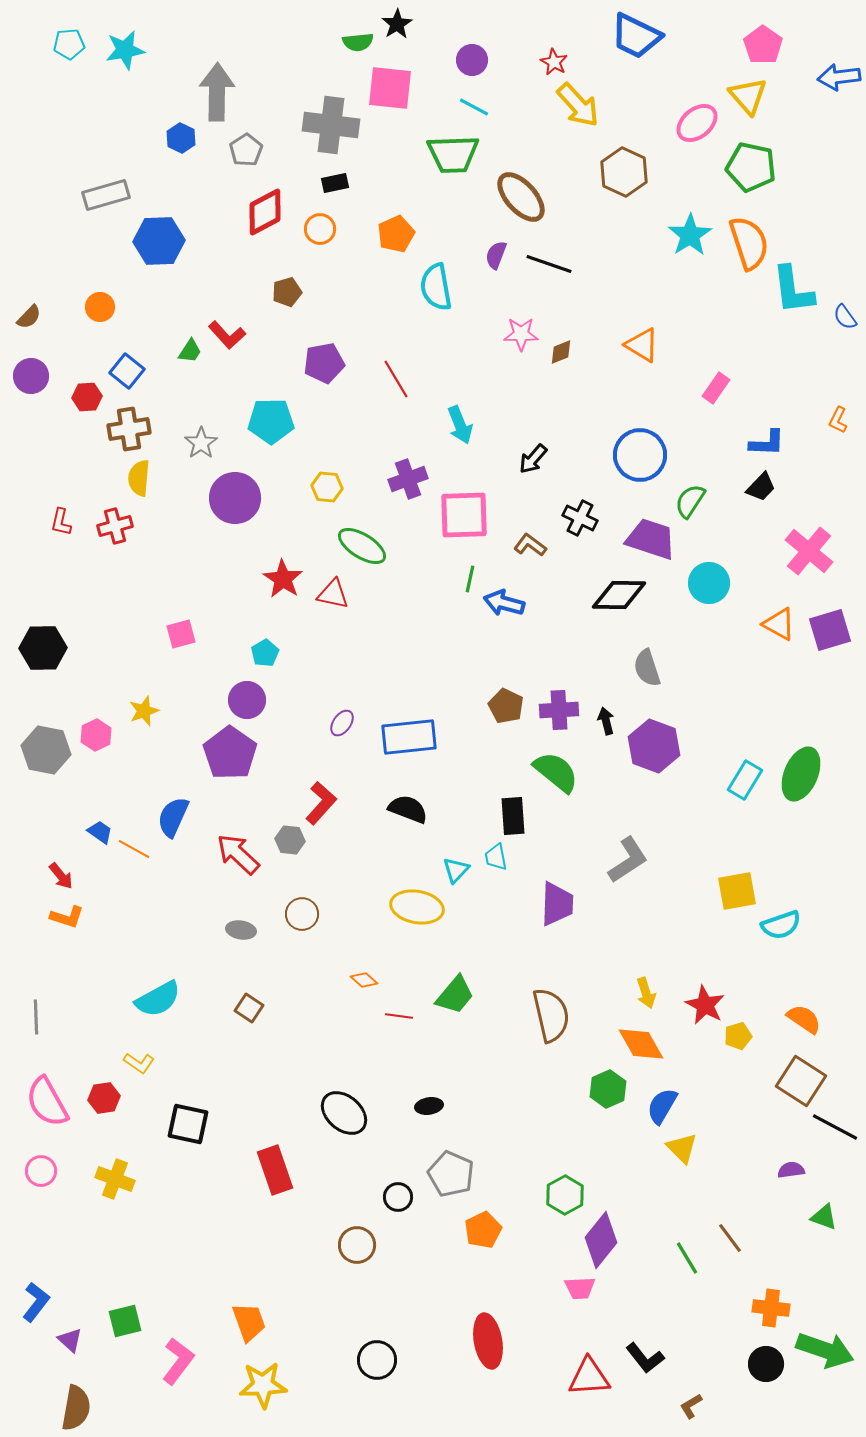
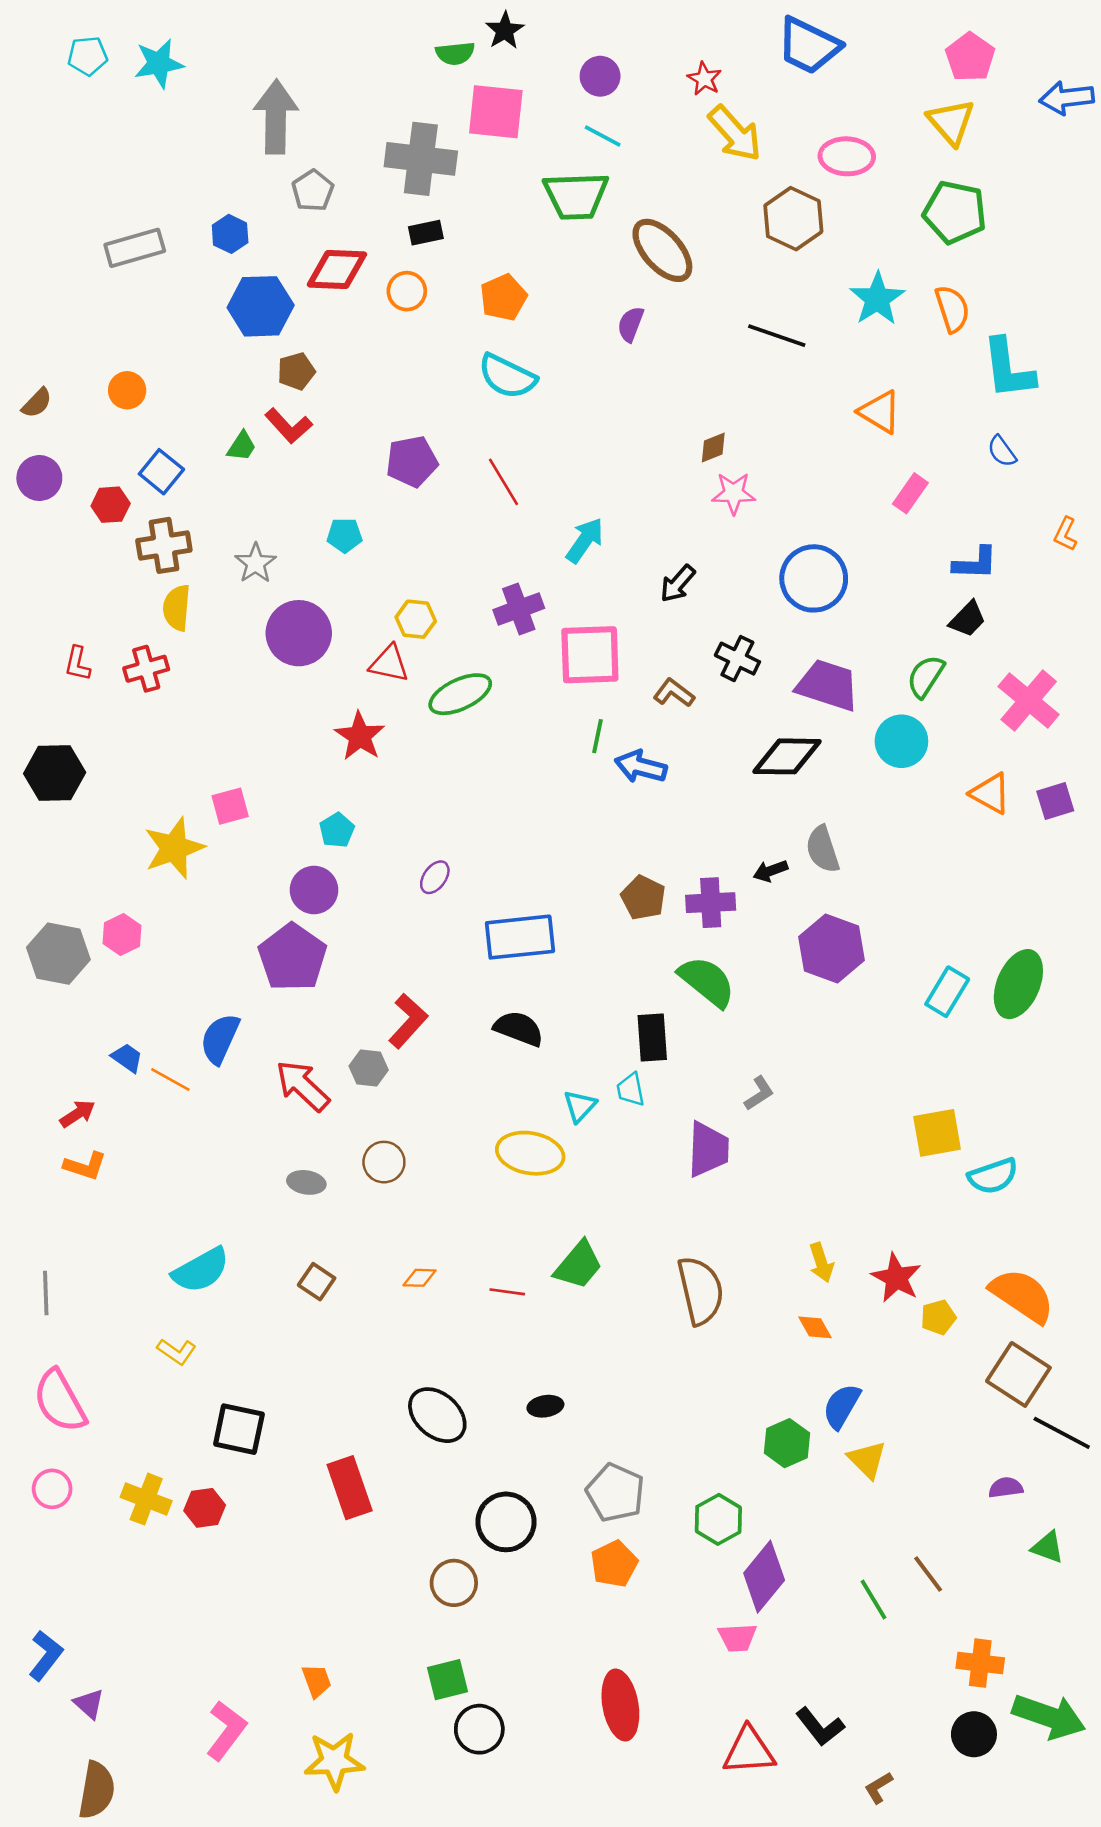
pink ellipse: (697, 123) -> (847, 156), moved, turned 42
blue hexagon: (181, 138) -> (230, 234), moved
red diamond: (265, 212) -> (337, 269), turned 30
blue hexagon: (159, 241) -> (261, 306), moved
orange semicircle: (749, 243) -> (952, 309), size x0.7
black line: (549, 264) -> (777, 336), moved
cyan semicircle: (436, 287) -> (507, 376), moved, turned -54
brown pentagon: (287, 292) -> (296, 371), moved
blue semicircle: (845, 317) -> (1002, 451), moved
pink star: (521, 334) -> (734, 493), moved
orange triangle: (642, 345) -> (880, 412), moved
cyan pentagon: (271, 421) -> (345, 535), size x0.6
cyan arrow: (460, 425) -> (585, 540), turned -123
green semicircle: (690, 501) -> (926, 676), moved
green ellipse: (362, 546) -> (460, 694), turned -57
red triangle: (333, 594) -> (389, 664), moved
purple square: (830, 630) -> (1055, 801), size x0.7
black hexagon: (43, 648) -> (55, 773), moved
yellow star: (144, 711) -> (174, 848), moved, size x1.6
black arrow: (606, 721) -> (770, 871), moved, turned -96
purple ellipse: (342, 723) -> (435, 877), moved
gray L-shape: (628, 860) -> (759, 1093), moved, size x0.6
red arrow: (61, 876) -> (78, 1114), turned -84
orange diamond: (364, 980) -> (420, 1278), moved, turned -40
orange semicircle: (804, 1019) -> (1022, 1296), size x1.5
orange diamond: (641, 1044) -> (815, 1327), size x0.6
green hexagon: (608, 1089) -> (787, 1443), moved
red hexagon: (104, 1098) -> (205, 1508), moved
gray pentagon: (451, 1174) -> (615, 1493), moved
black circle: (398, 1197) -> (506, 1522), size x1.6
green square: (125, 1321) -> (448, 1680), moved
orange trapezoid: (249, 1322) -> (317, 1681), size x0.7

